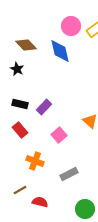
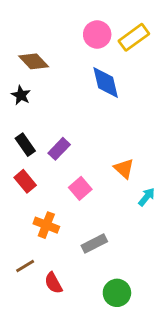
blue diamond: (60, 51) -> (106, 82), moved
black rectangle: (20, 104) -> (25, 145), turned 42
red semicircle: (40, 202) -> (53, 283), turned -133

